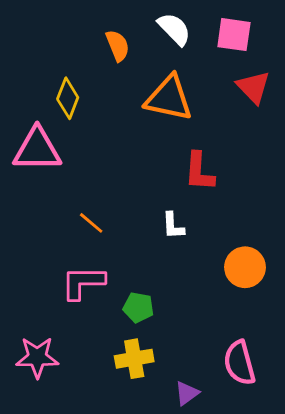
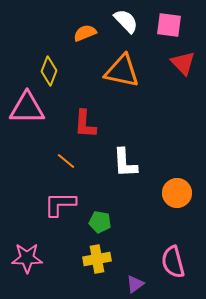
orange semicircle: (118, 46) -> (85, 33), turned -90
red L-shape: (199, 172) -> (85, 124), moved
white L-shape: (173, 226) -> (125, 163), size x1.5

